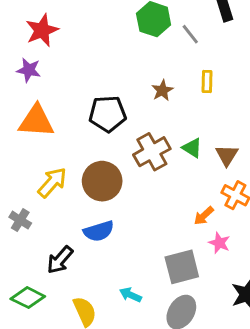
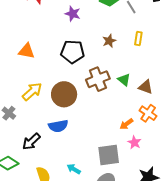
purple star: (29, 70) -> (73, 14), moved
orange triangle: (36, 121) -> (26, 51), size x0.7
brown triangle: (227, 155) -> (146, 87), turned -49

